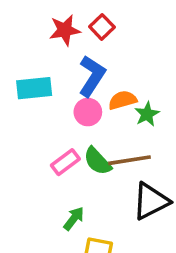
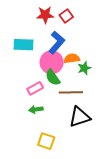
pink circle: (88, 112) -> (52, 62), size x1.5
green semicircle: (97, 161) -> (53, 77), moved
green arrow: (74, 219) -> (36, 109), moved, turned -144

